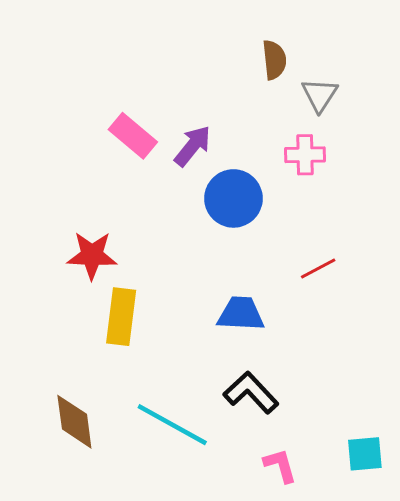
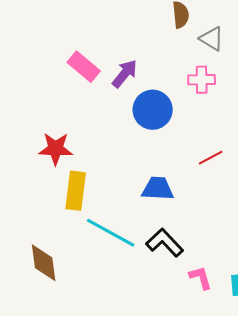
gray triangle: (320, 95) -> (212, 39), turned -32
cyan line: (172, 425) -> (111, 233), moved
pink L-shape: (280, 466) -> (201, 278), moved

